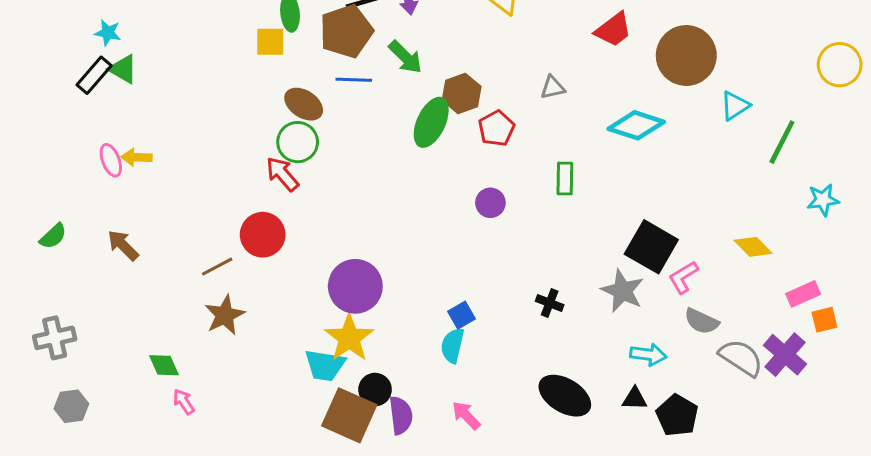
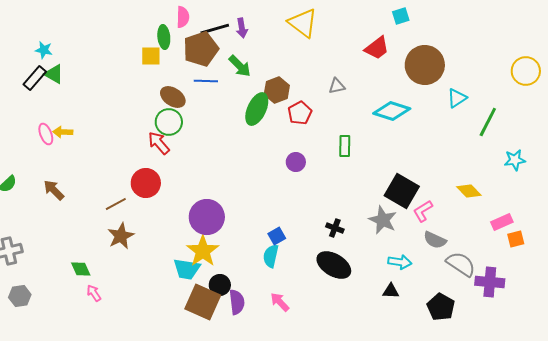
purple cross: (785, 355) -> (490, 282), moved, turned -36
black ellipse: (565, 396) -> (334, 265), moved
black pentagon: (677, 415) -> (441, 307), moved

